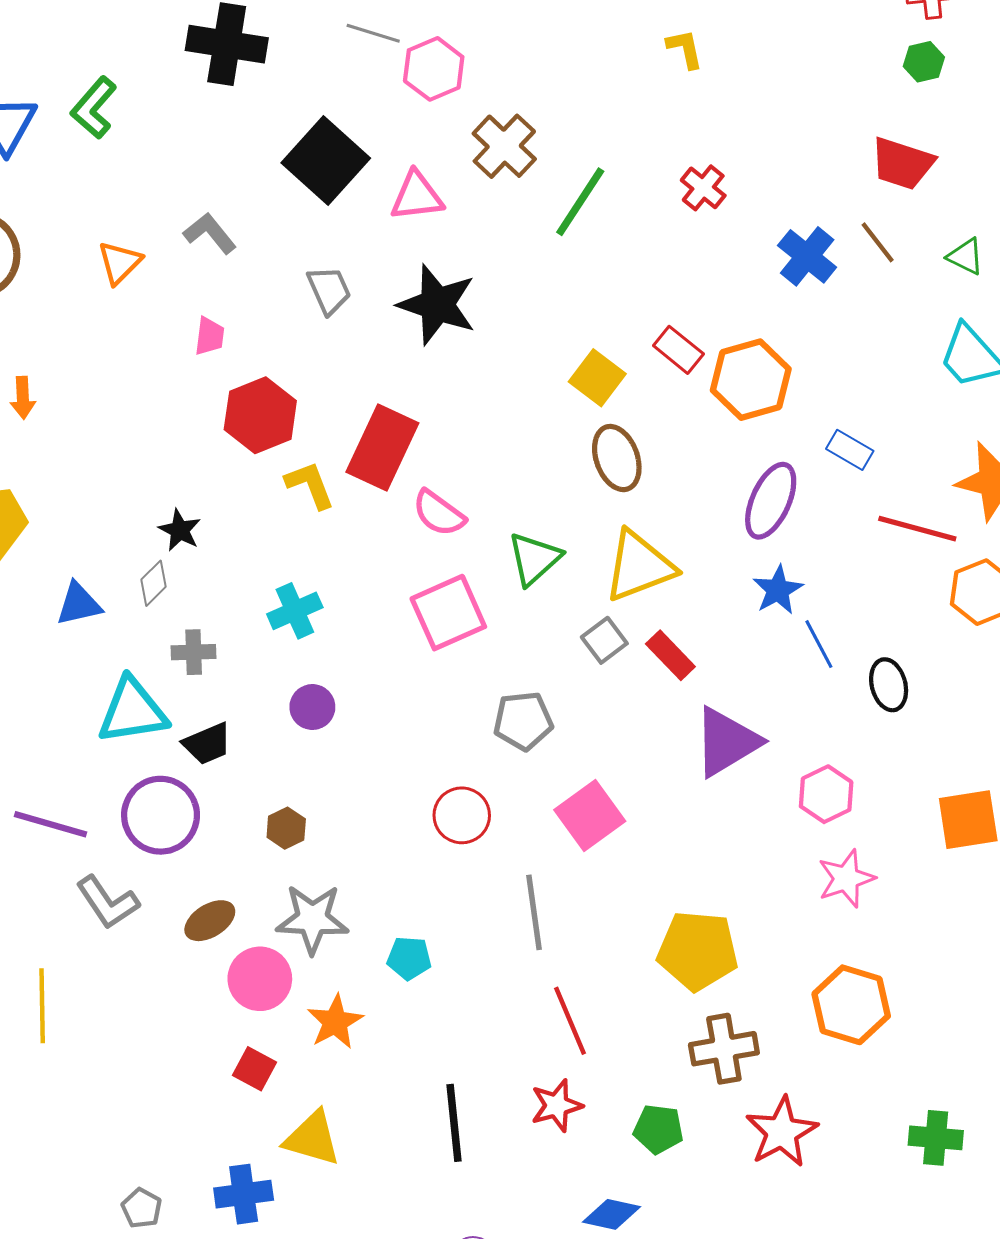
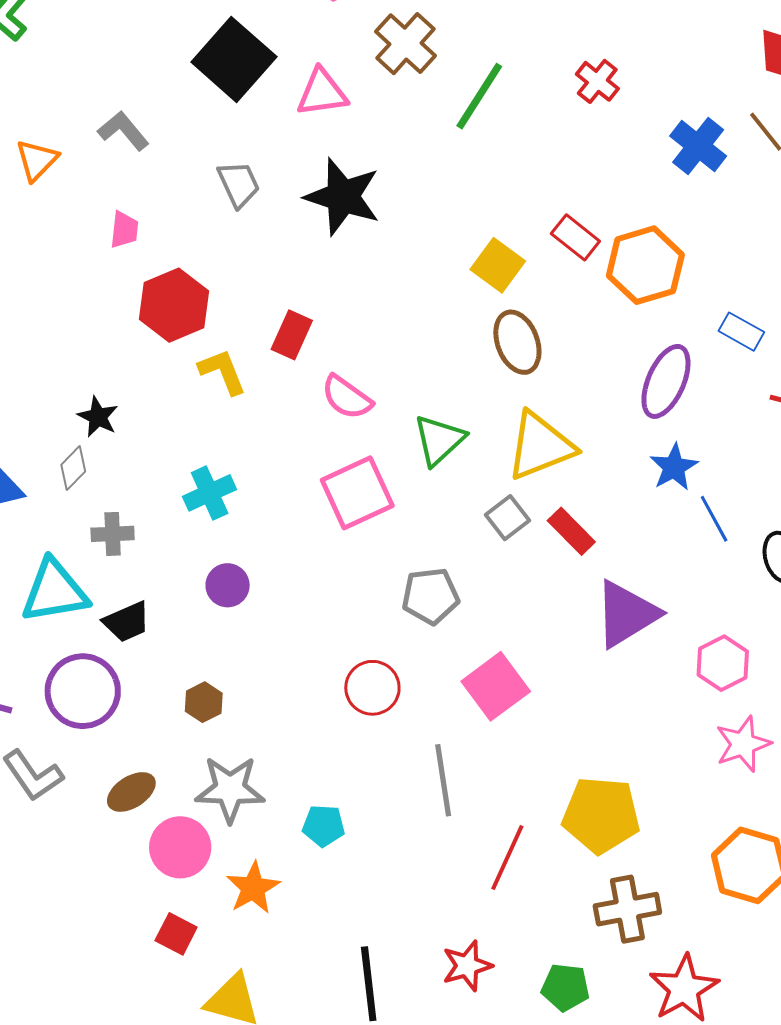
red rectangle: (382, 448) -> (292, 335), size x0.6
red line: (570, 1021) -> (507, 858), moved, turned 48

